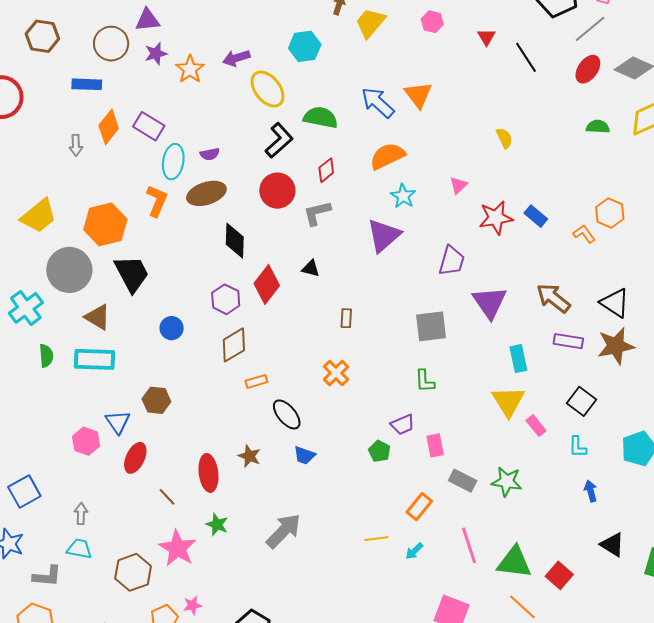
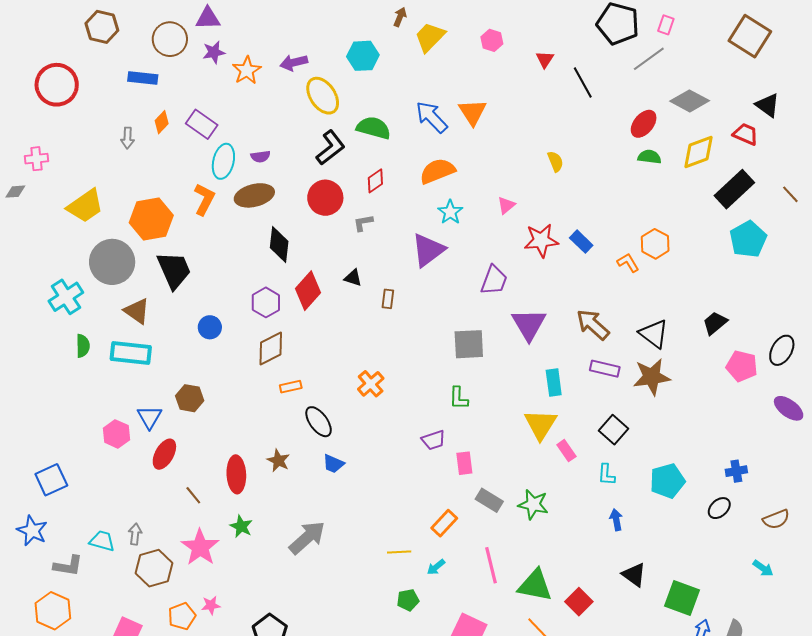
red ellipse: (588, 69) -> (644, 124), moved
orange diamond: (109, 127) -> (162, 122), size x0.7
gray L-shape: (317, 213) -> (363, 223), size x0.7
brown rectangle: (346, 318) -> (388, 299), moved
green pentagon: (379, 451) -> (408, 600), moved, turned 30
gray arrow: (81, 514) -> (135, 534), moved

